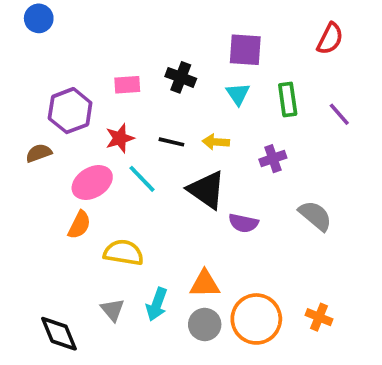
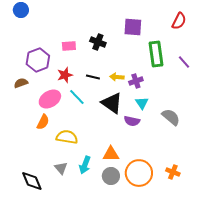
cyan triangle: (238, 94) -> (142, 103), moved
green rectangle: (288, 100) -> (156, 54), size x1.4
purple cross: (273, 159) -> (136, 81), moved

